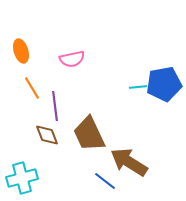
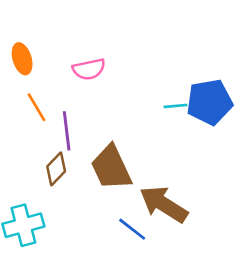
brown diamond: (47, 135) -> (56, 169), turned 65

